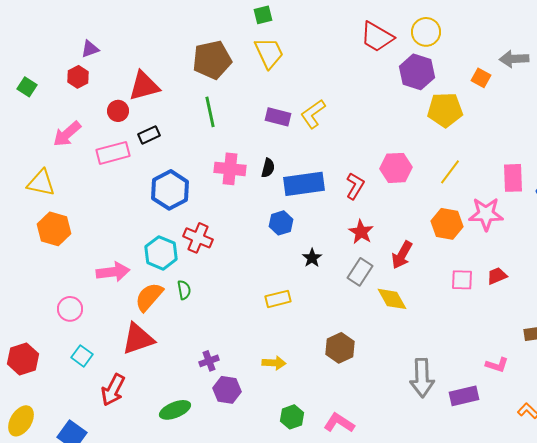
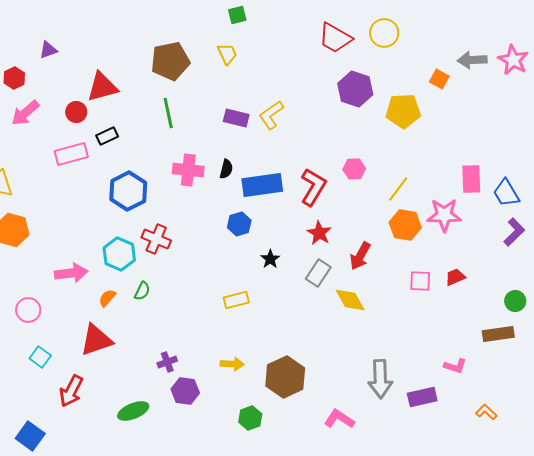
green square: (263, 15) -> (237, 15), moved
yellow trapezoid: (269, 53) -> (227, 54), size x0.7
purple hexagon: (417, 72) -> (355, 89), moved
red hexagon: (78, 77) -> (14, 78), moved
pink arrow: (67, 134) -> (25, 113), moved
pink hexagon: (396, 168) -> (354, 169), size x0.7
yellow line: (450, 172) -> (398, 189), moved
red L-shape: (355, 186) -> (313, 187), size x1.4
green semicircle: (184, 290) -> (142, 291), turned 36
orange semicircle: (149, 297) -> (107, 298), size x0.6
brown hexagon: (340, 348) -> (285, 377), moved, size x1.4
pink L-shape: (339, 423) -> (339, 419), moved

